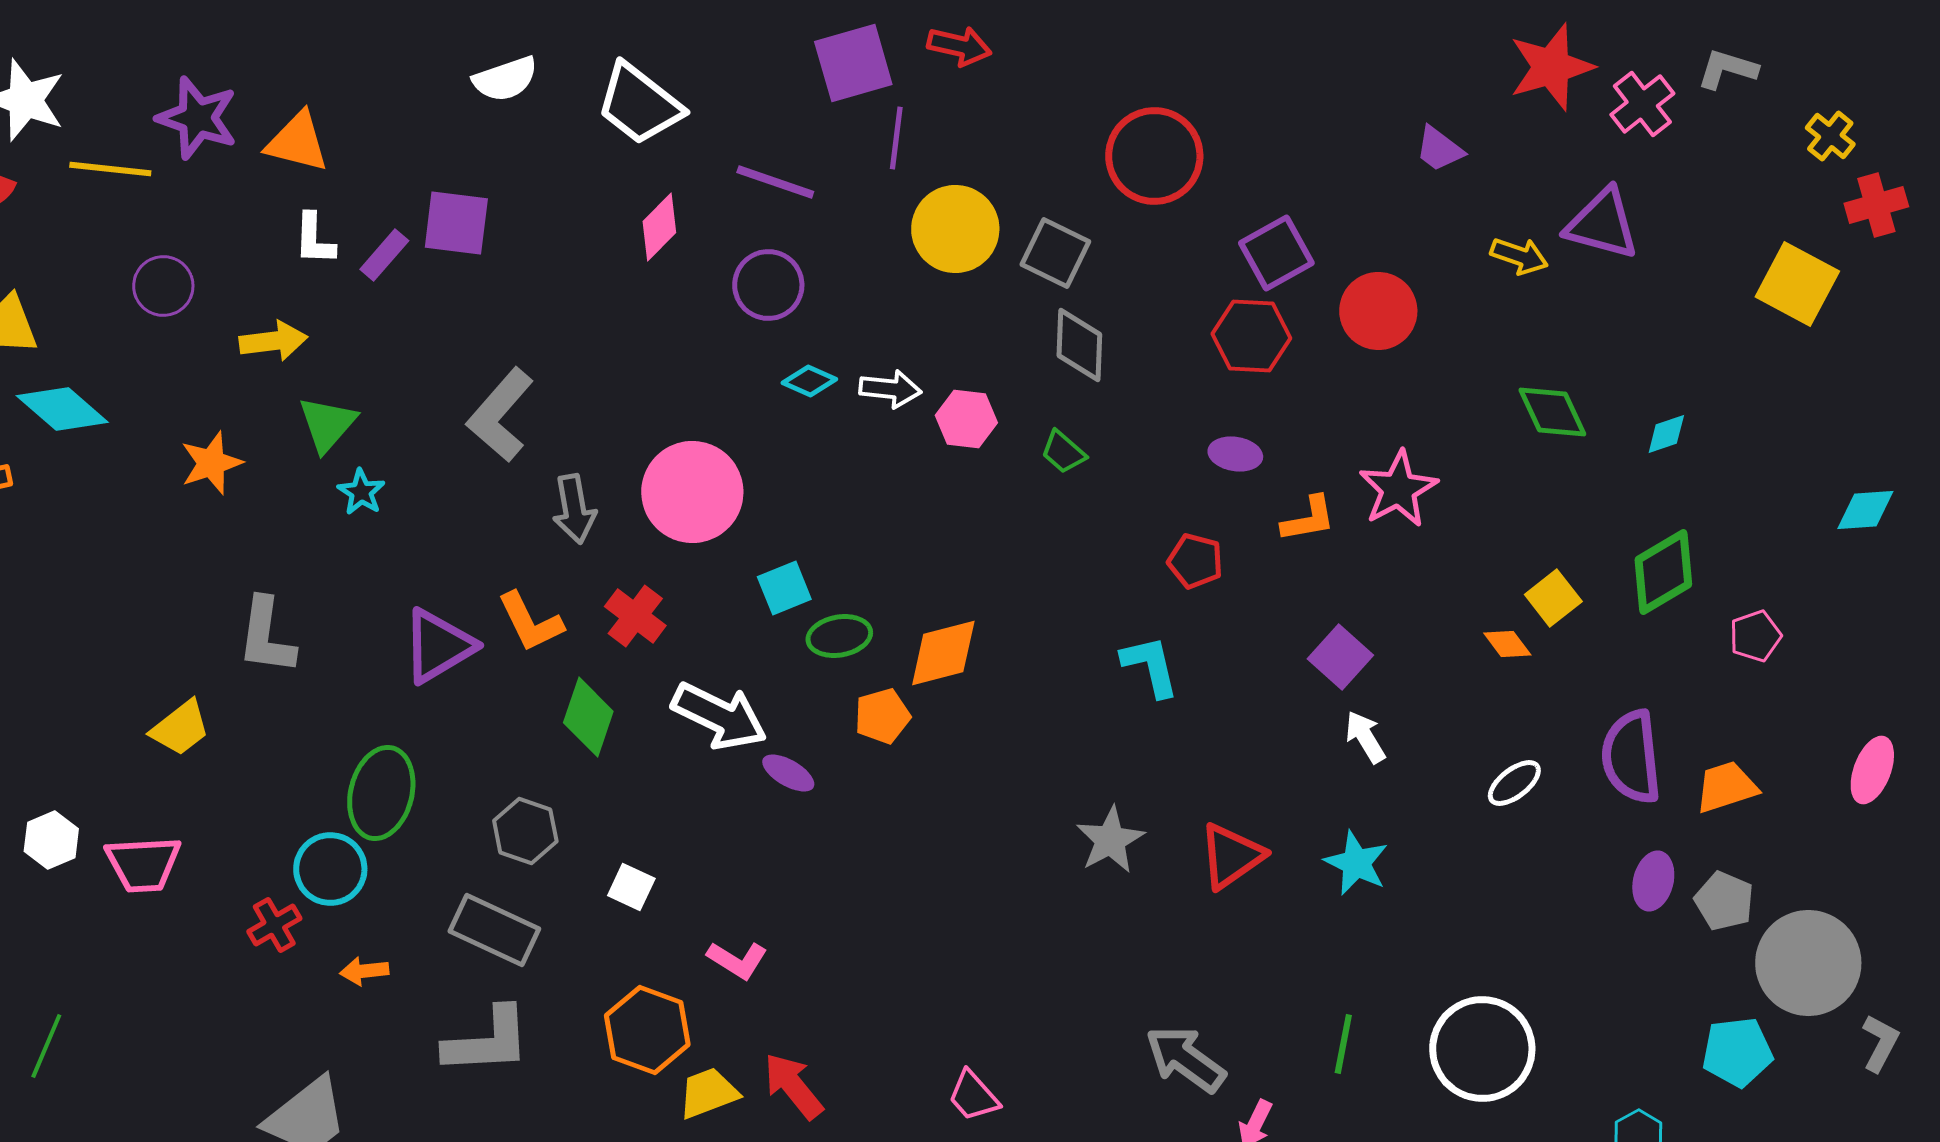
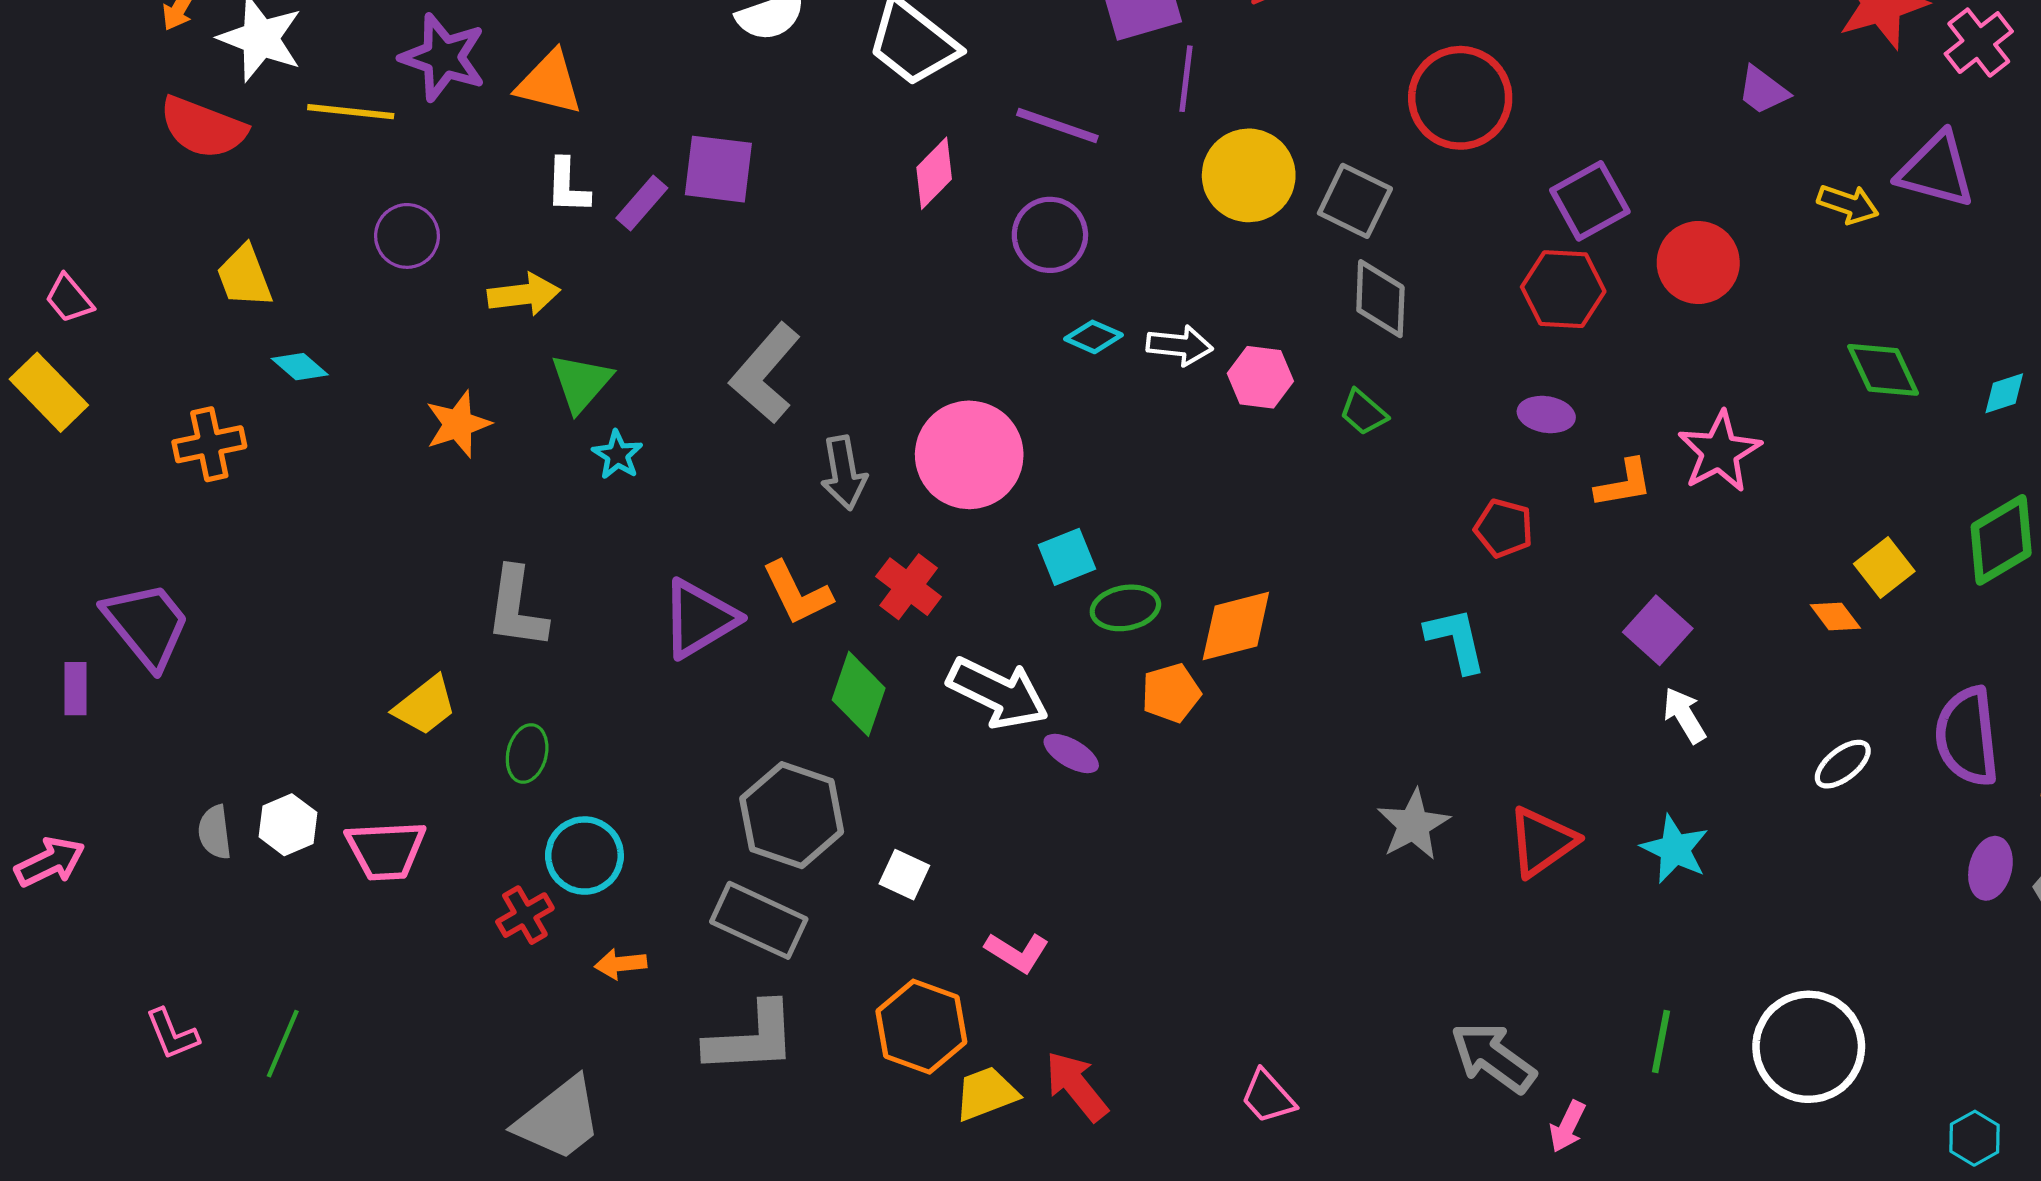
cyan diamond: (62, 409) -> (300, 367), size x0.6
green ellipse: (381, 793) -> (527, 753), moved, size x0.6
gray hexagon: (525, 831) -> (792, 815), size x1.5

